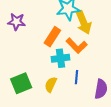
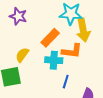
orange L-shape: (77, 46) -> (72, 51), turned -50
yellow semicircle: (51, 85) -> (22, 55), moved

